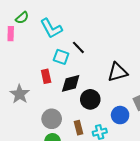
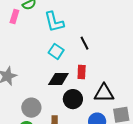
black line: (78, 47) -> (84, 43), moved
black triangle: (118, 72) -> (104, 93), moved
red rectangle: (46, 76) -> (82, 72), moved

